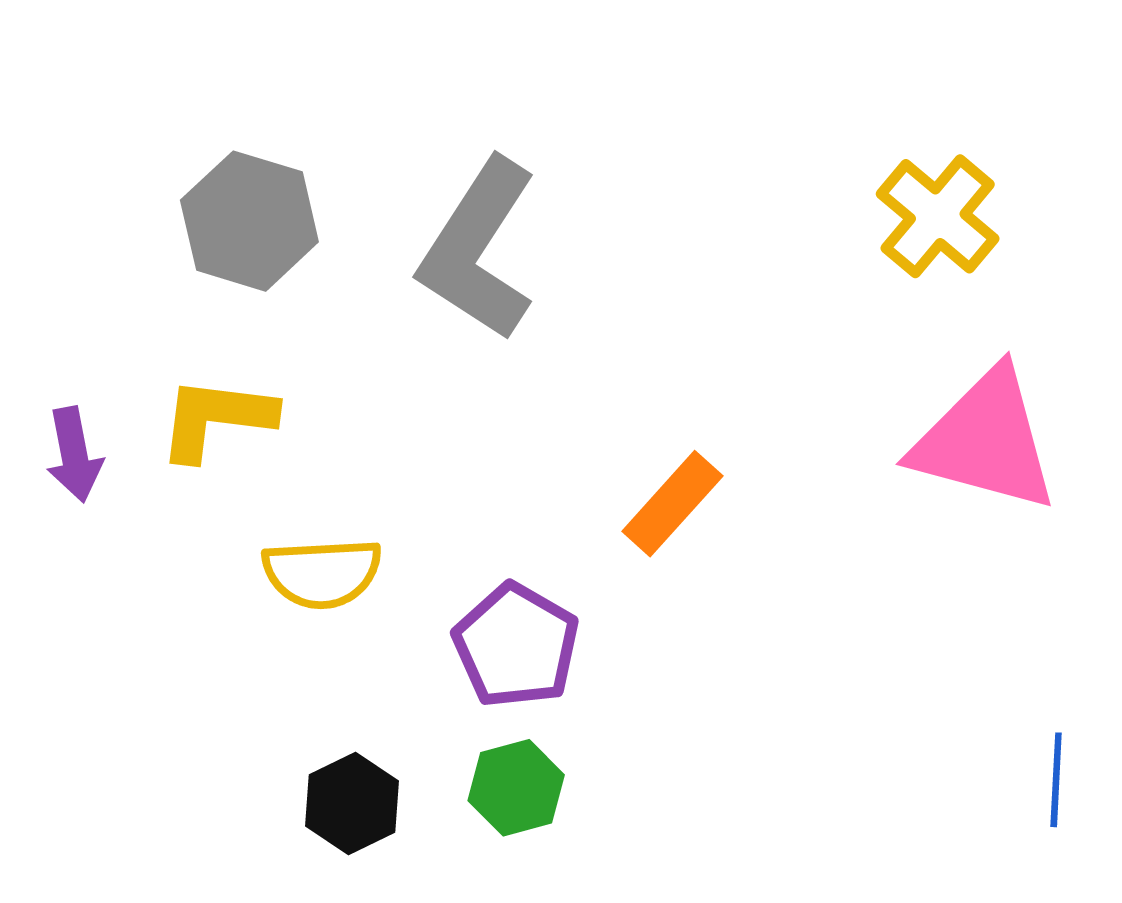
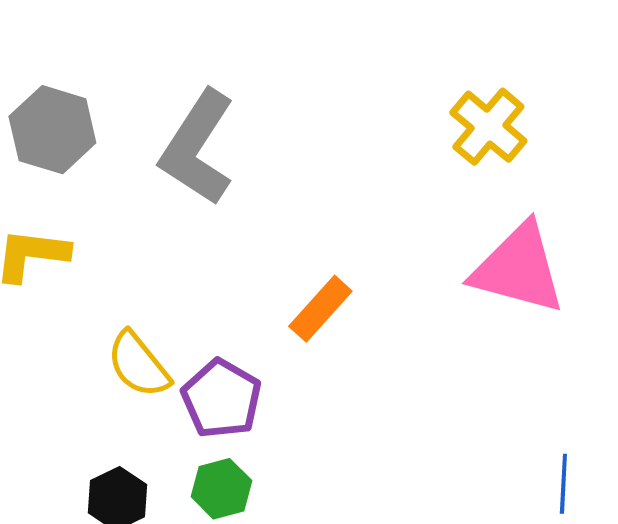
yellow semicircle: (322, 573) -> (138, 365), moved, turned 54

